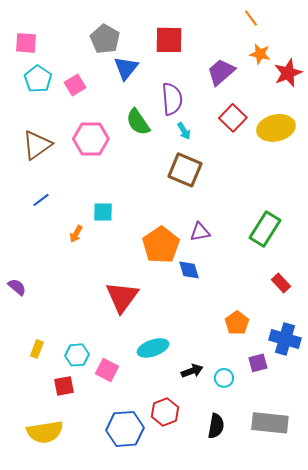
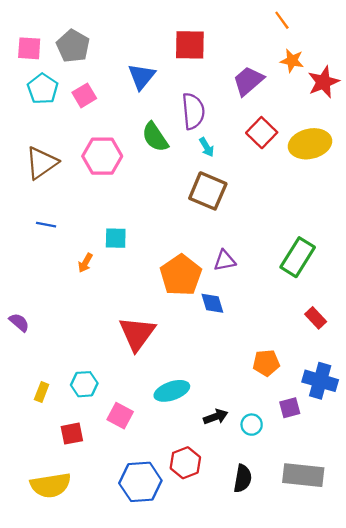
gray pentagon: (105, 39) -> (73, 46), moved
blue line: (41, 200) -> (46, 225), turned 48
orange pentagon: (237, 323) -> (266, 363), turned 30
cyan hexagon: (77, 355) -> (84, 384), moved

